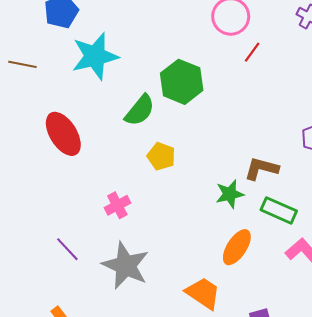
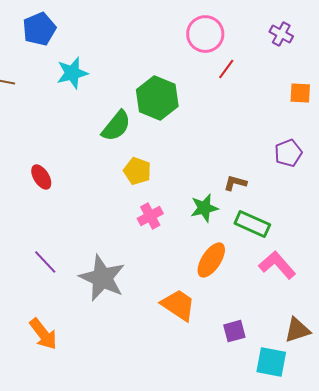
cyan star: (95, 56) -> (72, 73), size x0.7
red ellipse: (63, 134) -> (41, 177), moved, size x0.6
brown L-shape: (261, 169) -> (235, 183), size x0.7
pink cross: (117, 205) -> (150, 216), moved

